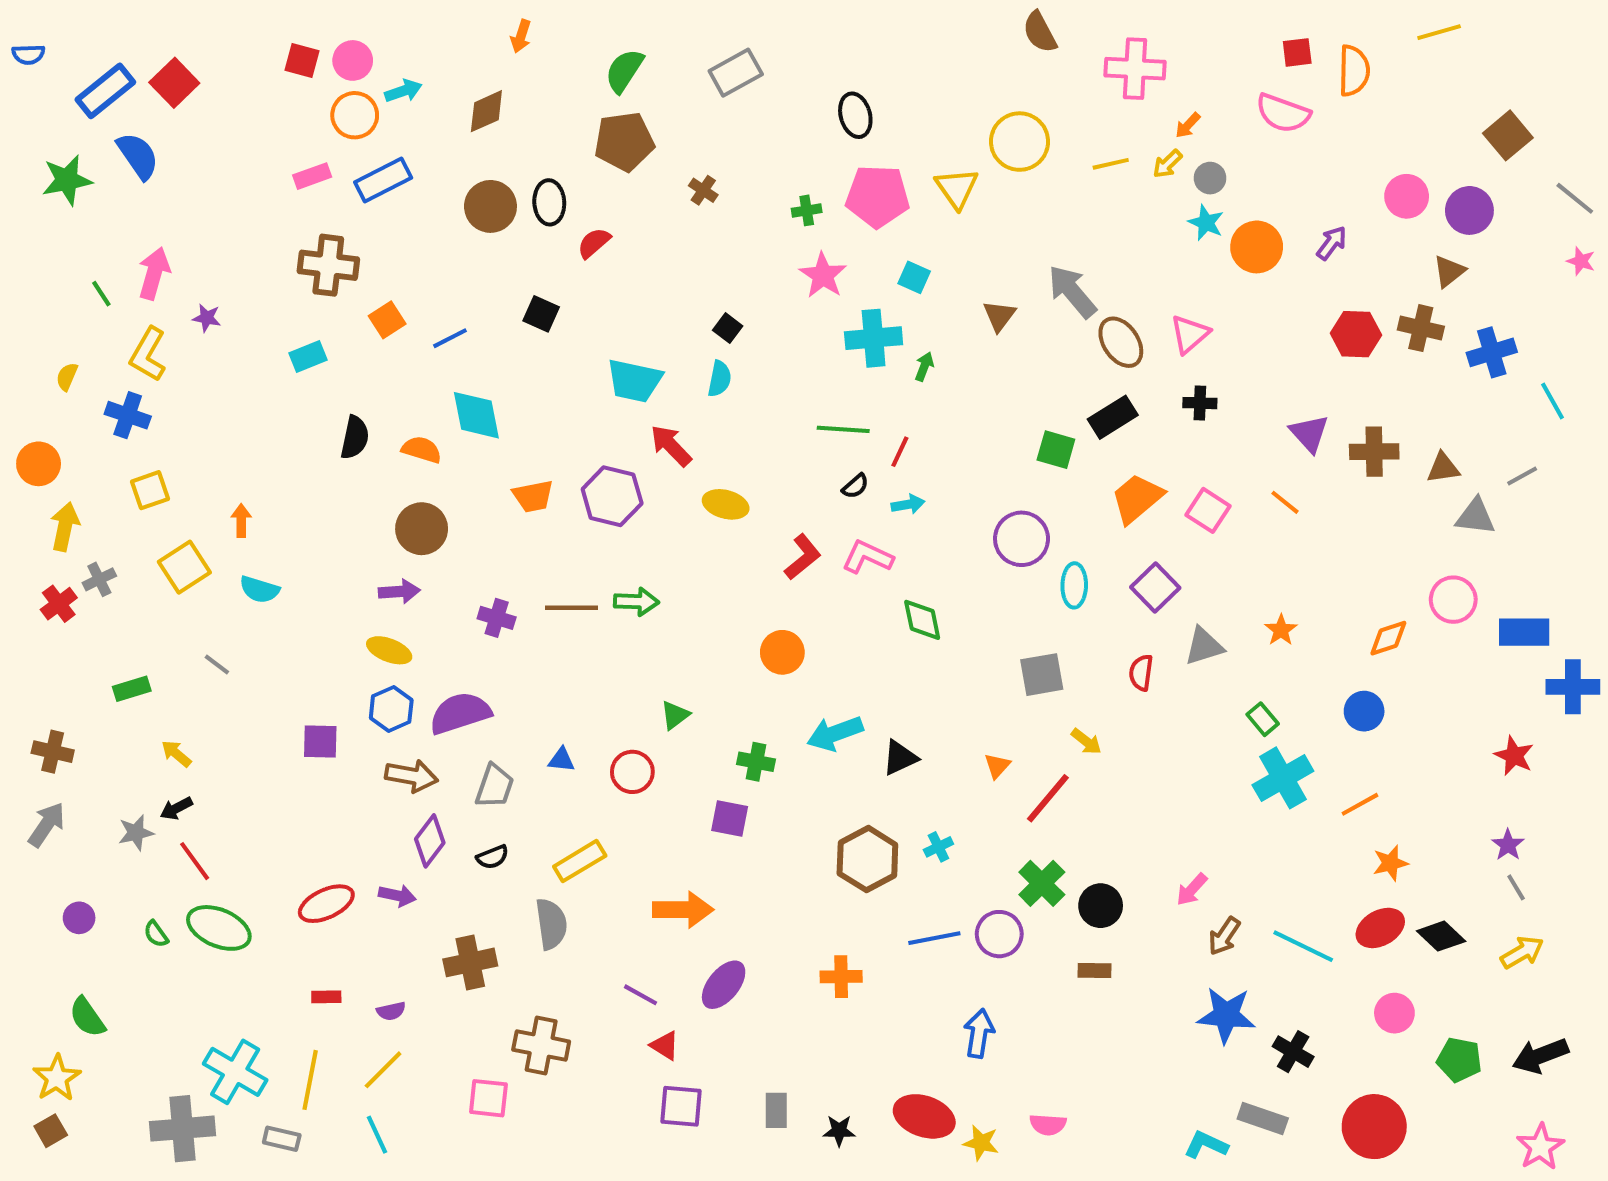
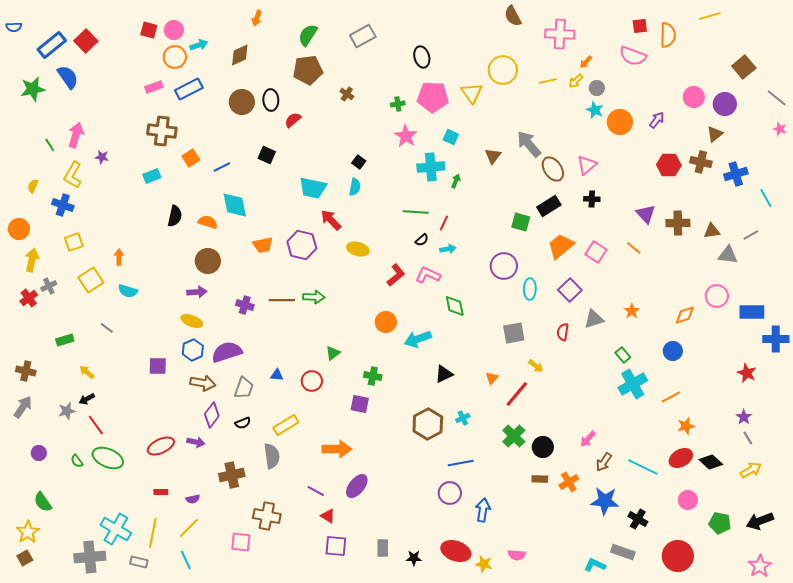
cyan arrow: (835, 733) -> (418, 339), moved
purple circle: (999, 934) -> (450, 493), moved
orange cross: (841, 977) -> (569, 482), moved, turned -30

